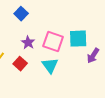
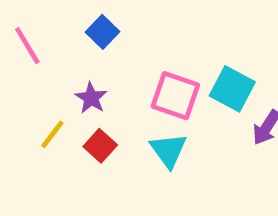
cyan square: (78, 39) -> (232, 89), turned 30
purple star: (28, 43) -> (91, 98), moved

